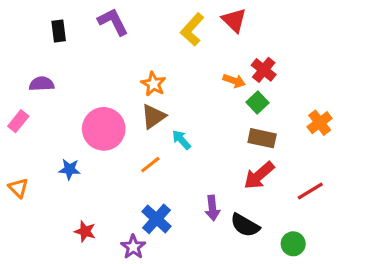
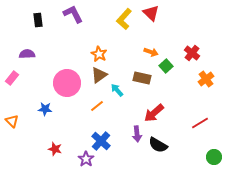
red cross: (264, 70) -> (192, 53), moved
brown rectangle: (262, 138) -> (142, 78), moved
red arrow: (259, 175) -> (154, 113), moved
green circle: (293, 244) -> (214, 157), moved

